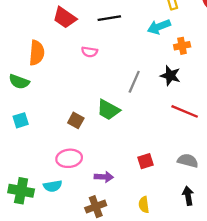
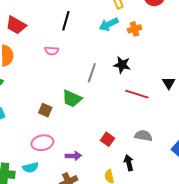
red trapezoid: (65, 18) -> (16, 25), moved
black line: (109, 18) -> (66, 21), turned -60
orange cross: (182, 46) -> (135, 29), moved
red square: (146, 161) -> (108, 139), turned -32
black arrow: (188, 196) -> (129, 163), moved

